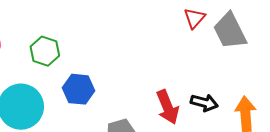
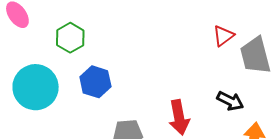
black arrow: (204, 103) -> (230, 101), moved

